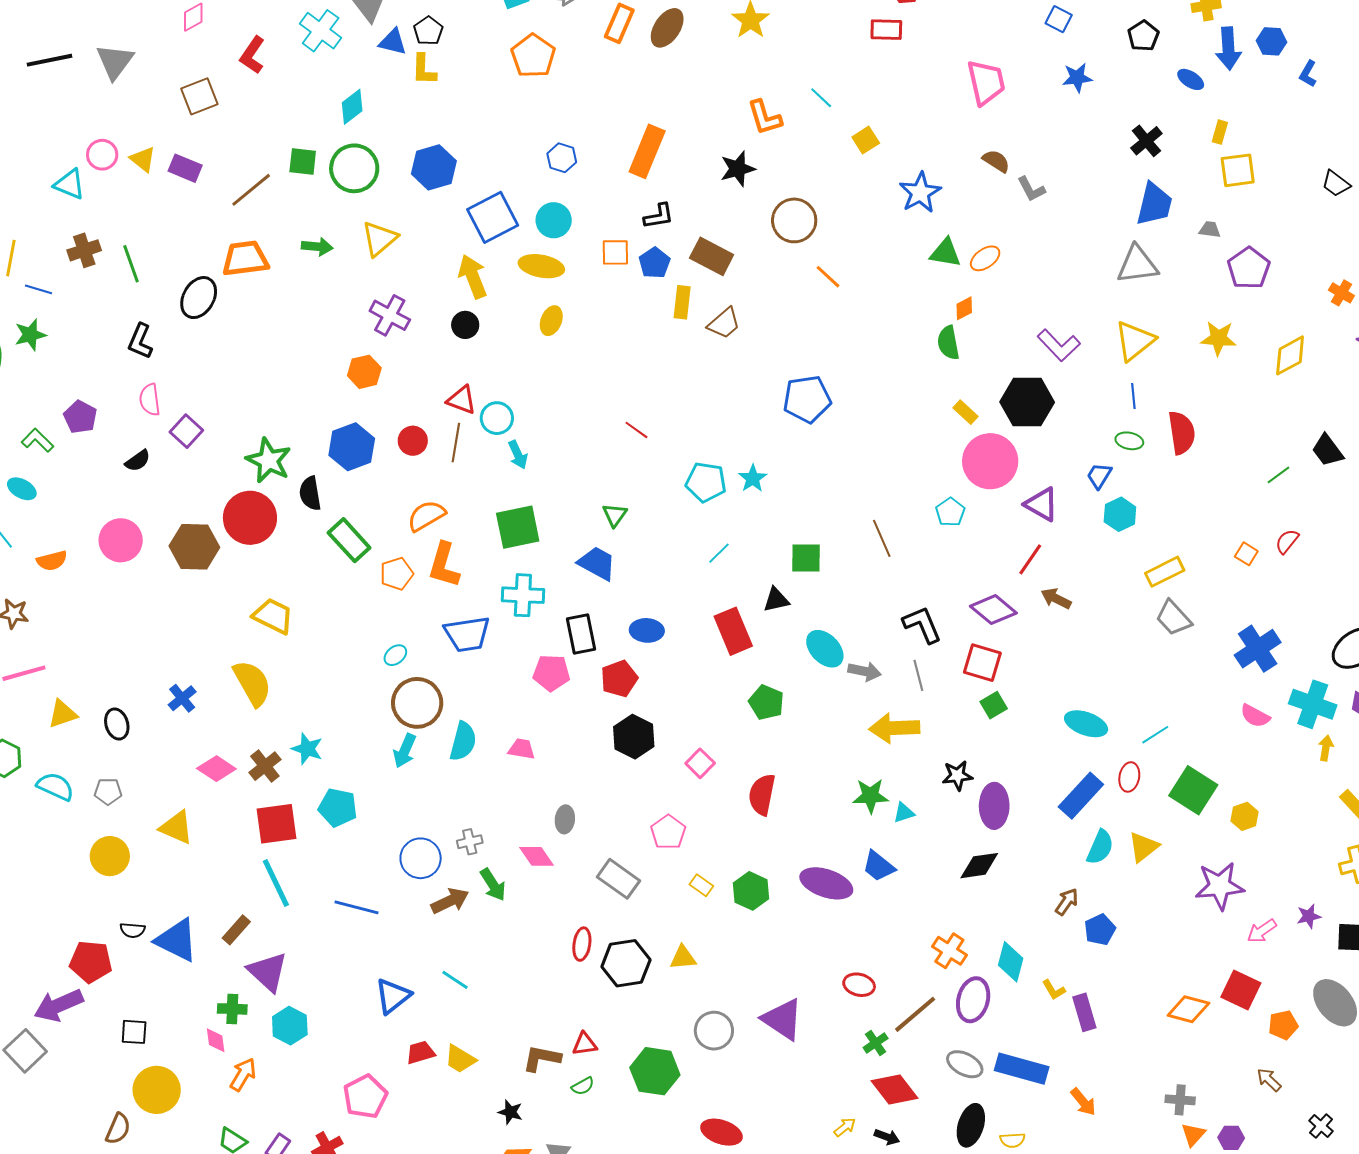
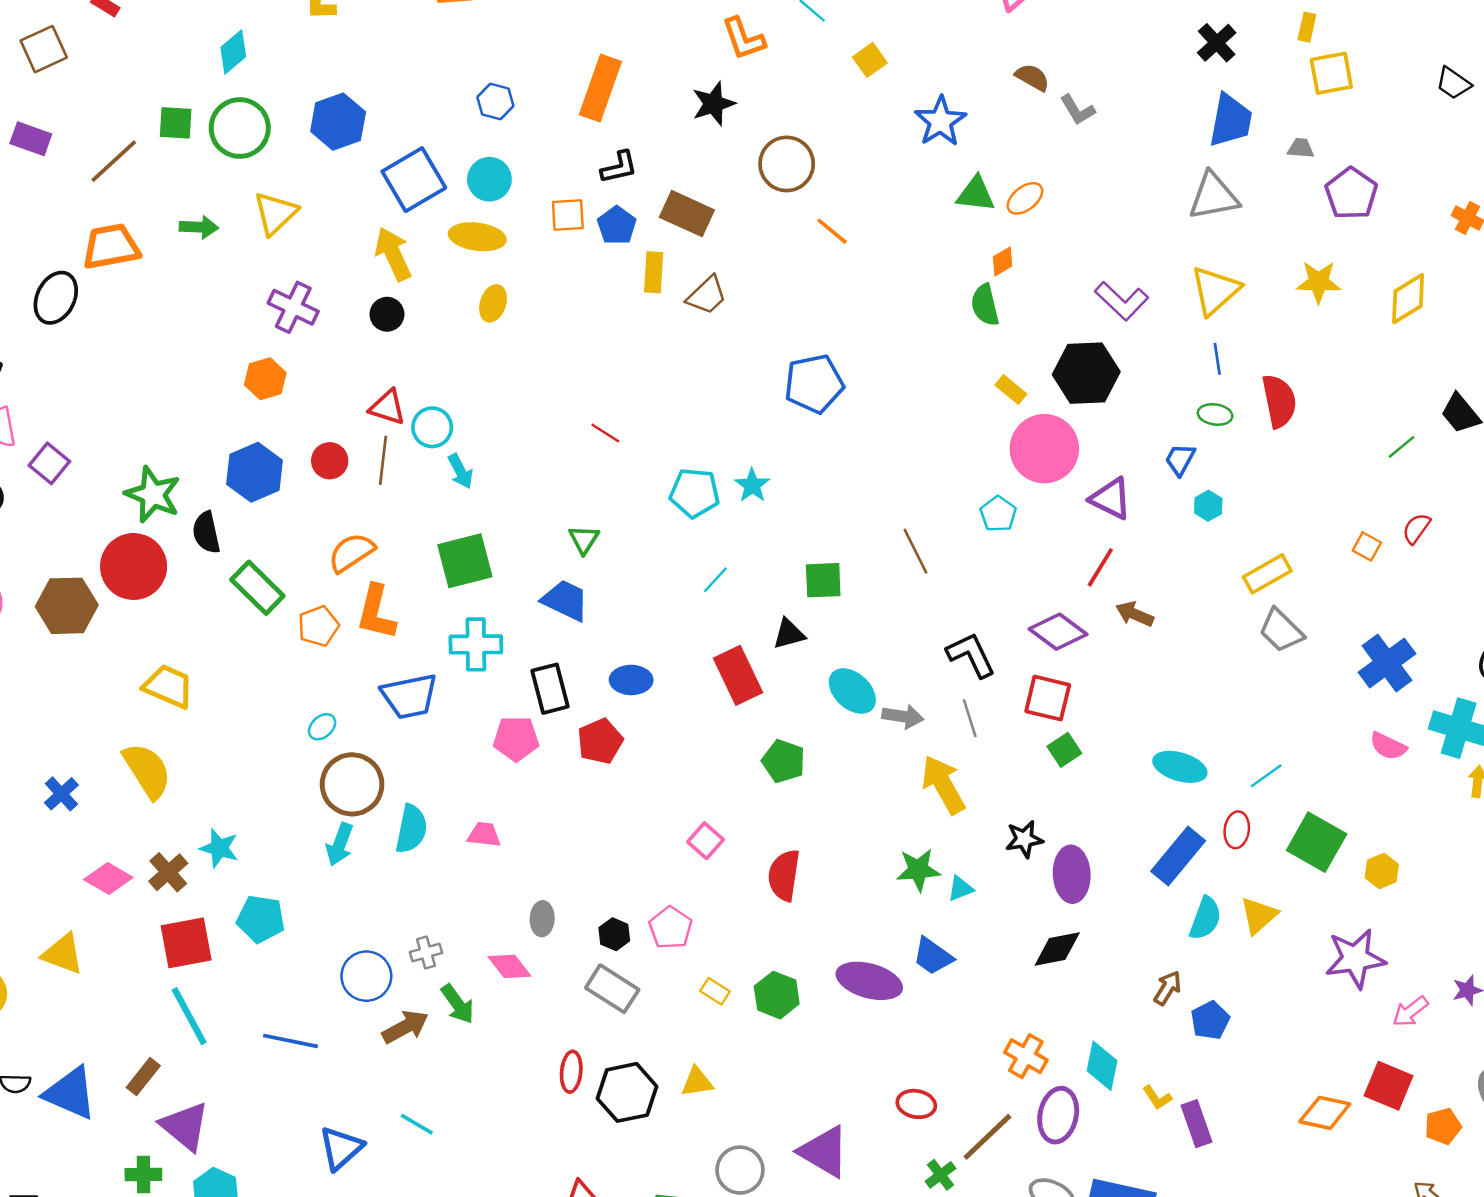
cyan hexagon: (1120, 514) -> (1208, 506), size x0.7
yellow arrow: (894, 728) -> (943, 785), turned 66
black hexagon: (634, 737) -> (614, 934), moved, size x0.6

